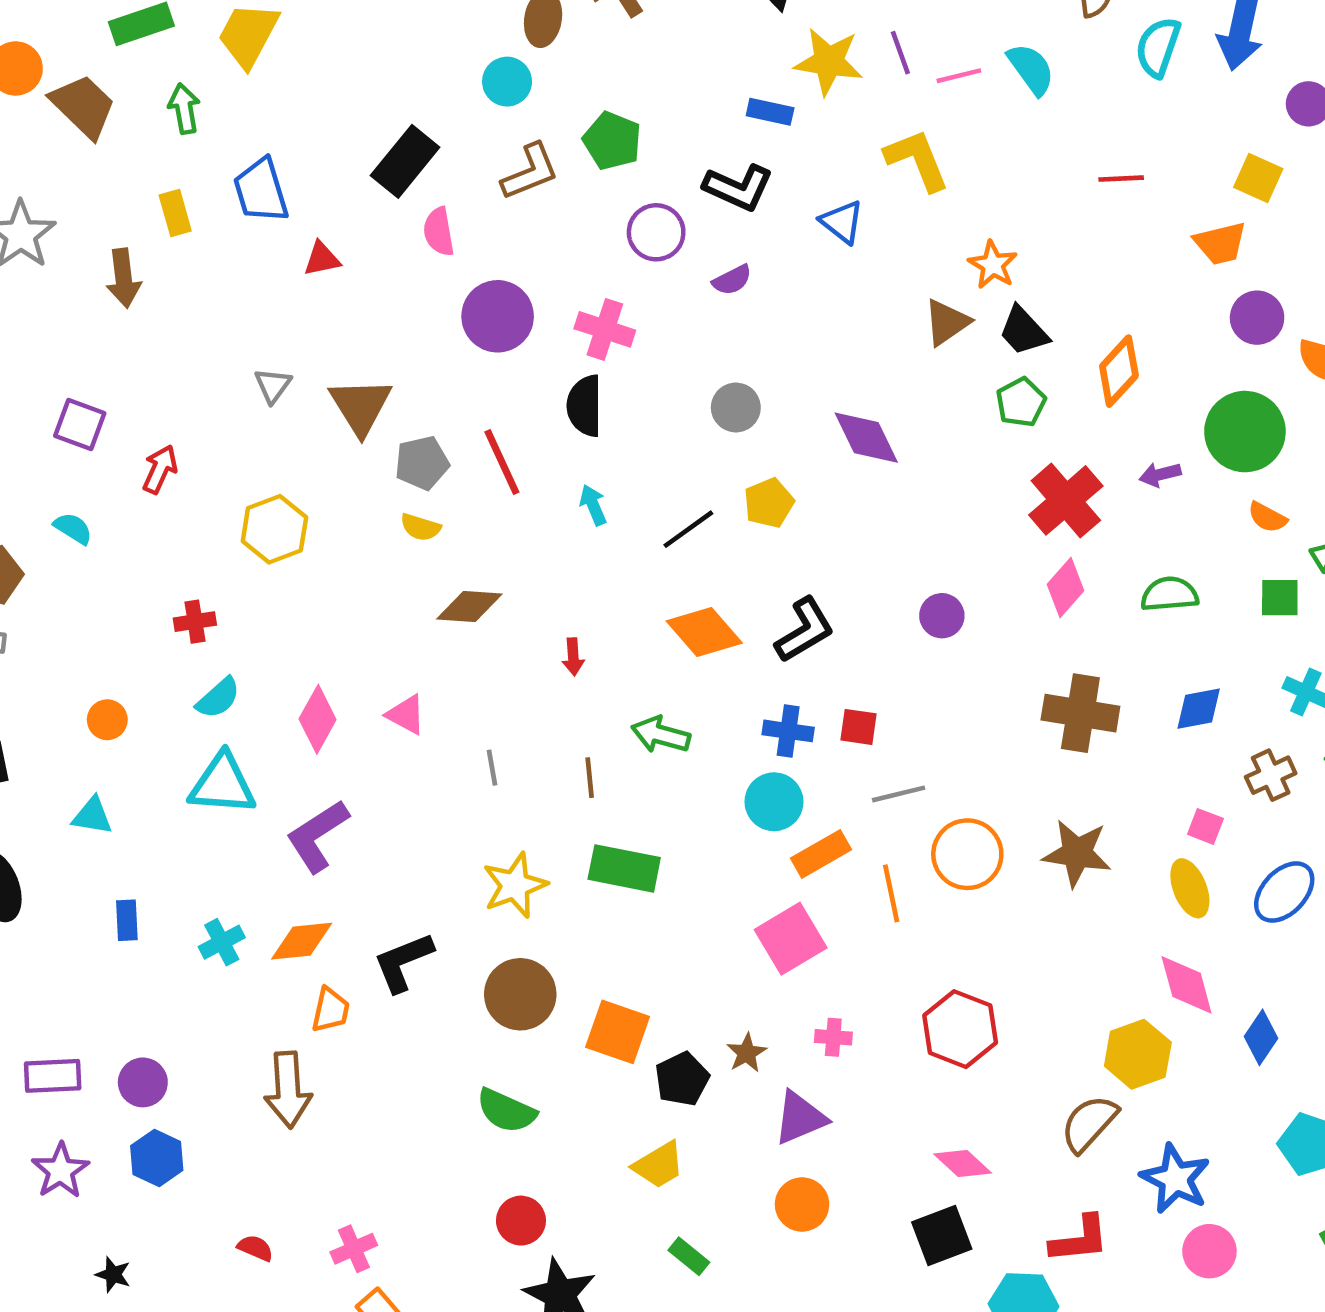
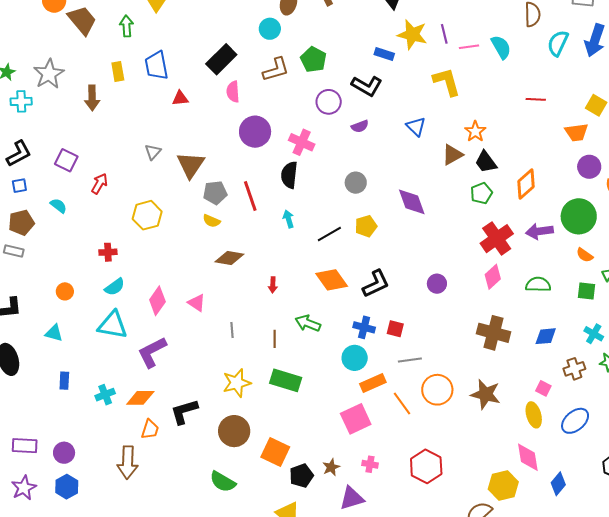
blue triangle: (842, 222) -> (416, 126), moved
purple arrow: (1160, 474) -> (539, 231), size x1.5
orange line: (891, 893) -> (402, 404), turned -30

